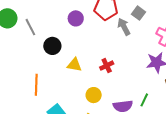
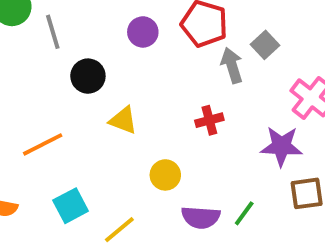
red cross: (107, 66) -> (209, 120), moved
orange line: (36, 85) -> (43, 144), turned 50
yellow circle: (94, 95) -> (165, 175), moved

